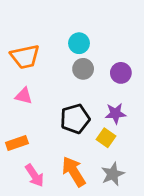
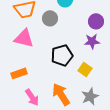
gray circle: (83, 69) -> (50, 18), moved
pink triangle: (24, 96) -> (24, 38), size x1.5
purple star: (115, 113) -> (92, 41), moved

